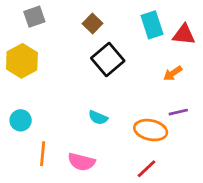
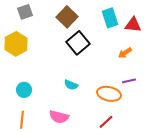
brown square: (93, 24) -> (67, 17), size x1.5
cyan circle: (21, 120) -> (24, 90), moved
orange line: (43, 154) -> (22, 120), moved

